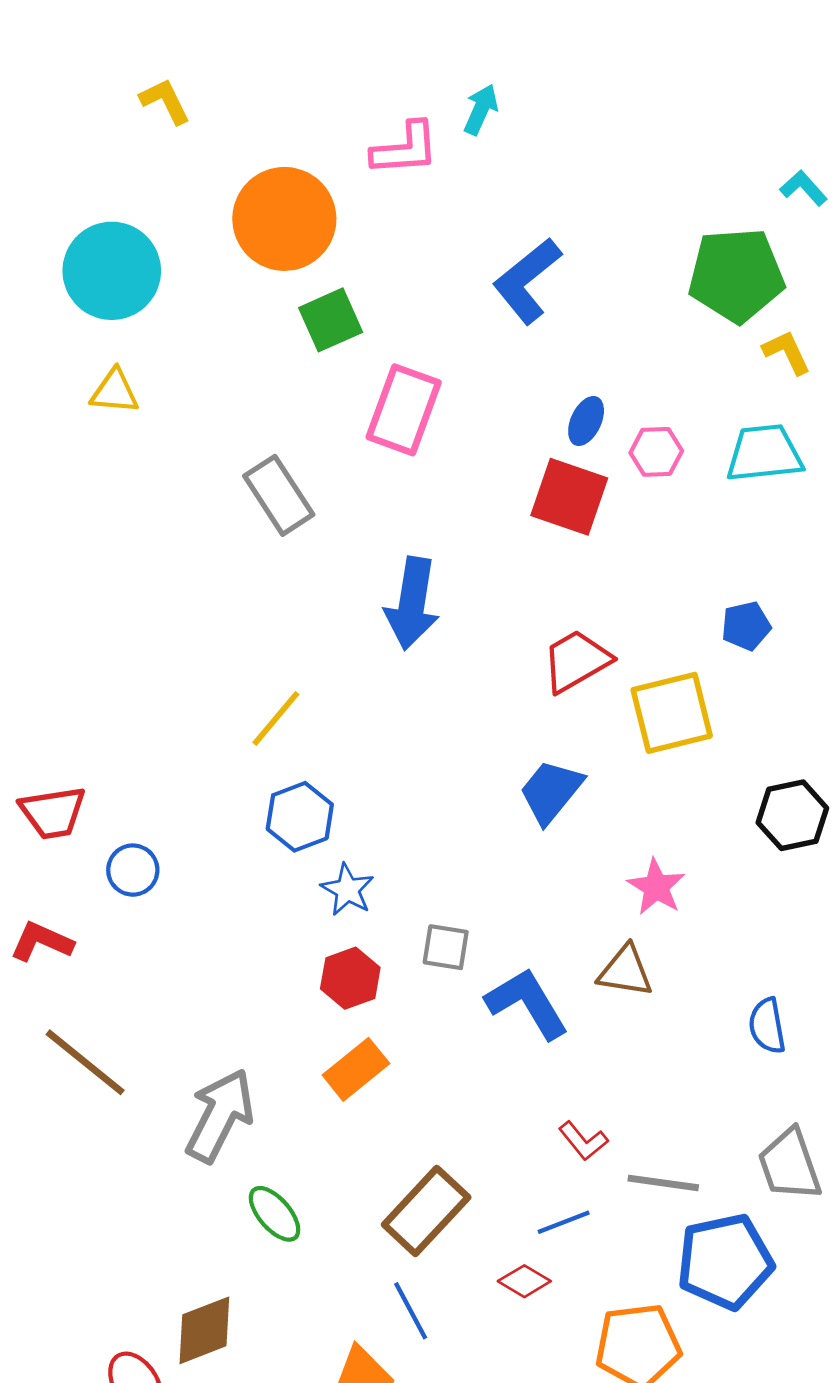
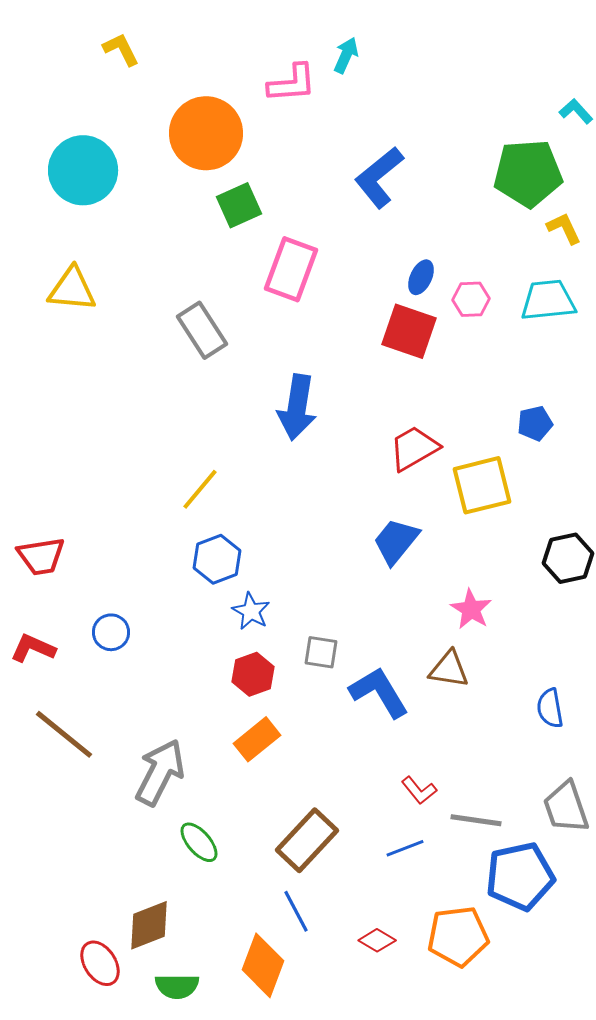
yellow triangle: (115, 392) -> (72, 289), moved, size x1.4
blue circle: (133, 870) -> (111, 632), moved
red diamond: (524, 1281) -> (377, 940), moved

